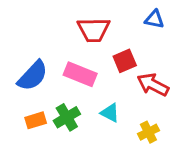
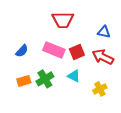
blue triangle: (154, 19) -> (104, 32), moved
red square: (125, 61) -> (77, 52), moved
blue semicircle: (33, 76) -> (22, 51), size x0.6

